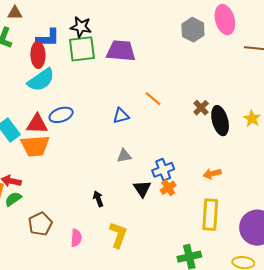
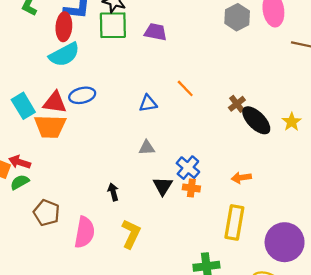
purple trapezoid: (121, 51) -> (156, 32), size x0.7
black ellipse: (220, 121) -> (256, 120), turned -36
blue cross: (163, 170) -> (188, 168), turned -35
orange cross: (168, 188) -> (191, 188), turned 35
brown pentagon: (40, 224) -> (47, 213), turned -30
pink semicircle: (76, 238) -> (84, 232), size x1.6

